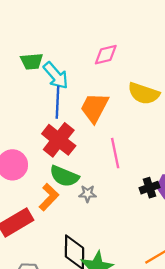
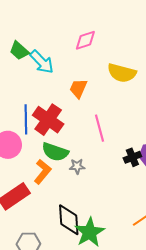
green trapezoid: (32, 61) -> (19, 51), turned 50
blue line: (57, 102) -> (26, 119), moved
orange trapezoid: (95, 108) -> (78, 88), size x0.7

